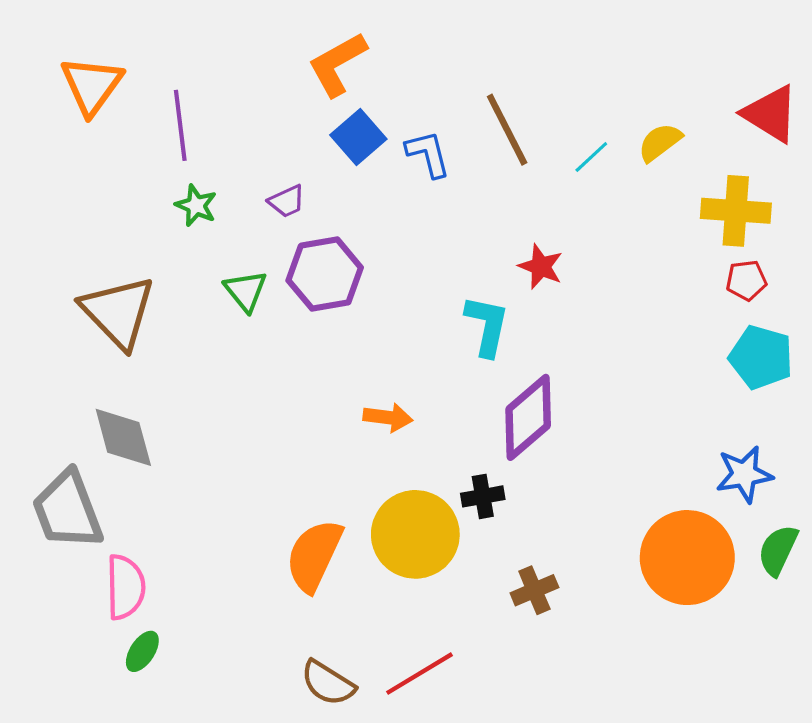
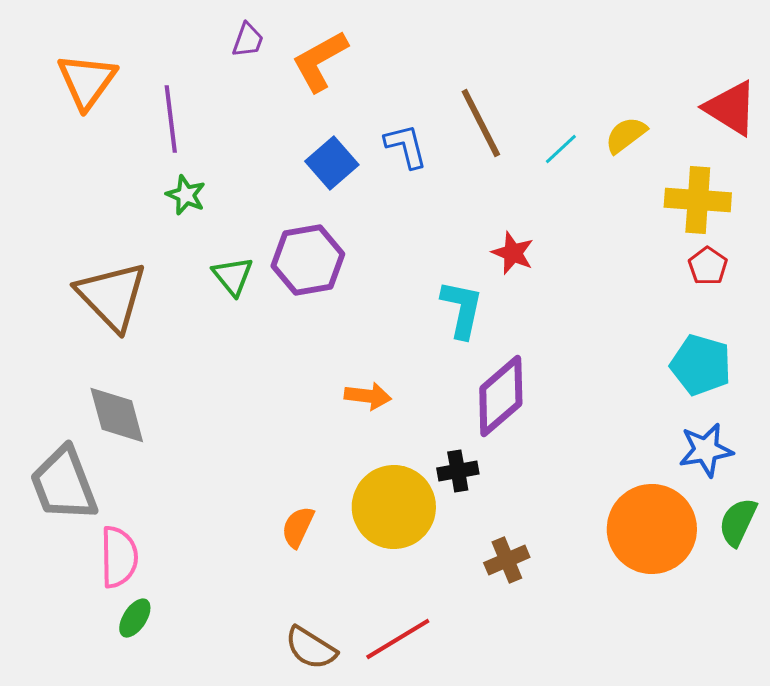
blue square: (358, 137) -> (332, 163), moved
purple trapezoid: (287, 201) -> (248, 40), moved, turned -45
red pentagon: (746, 280) -> (708, 266), turned -30
cyan pentagon: (761, 357) -> (701, 365), moved
orange semicircle: (314, 555) -> (298, 527), size x0.6

